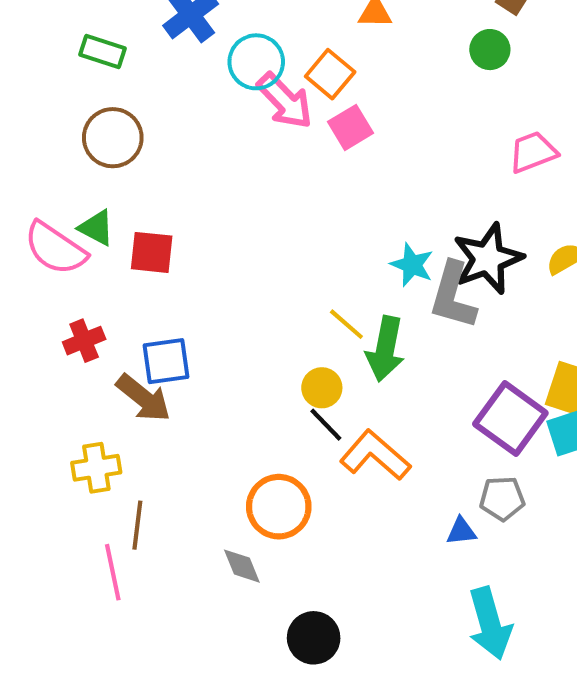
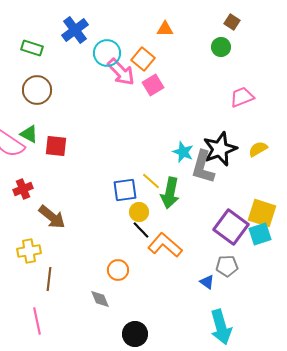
blue square: (166, 361) -> (125, 190), moved
orange circle: (279, 507) -> (118, 270), size x0.7
blue triangle: (461, 531) -> (207, 282), turned 42
pink line: (113, 572) -> (37, 321), moved

